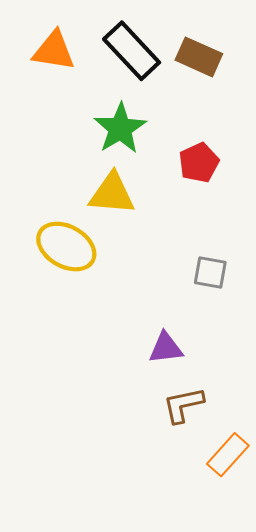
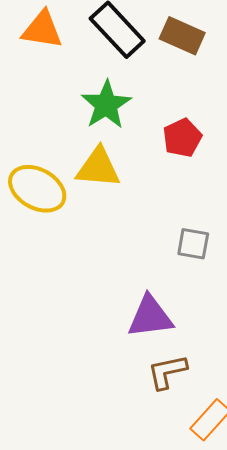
yellow ellipse: (66, 247) -> (37, 189), moved
purple triangle: (166, 348) -> (150, 317), size x1.4

